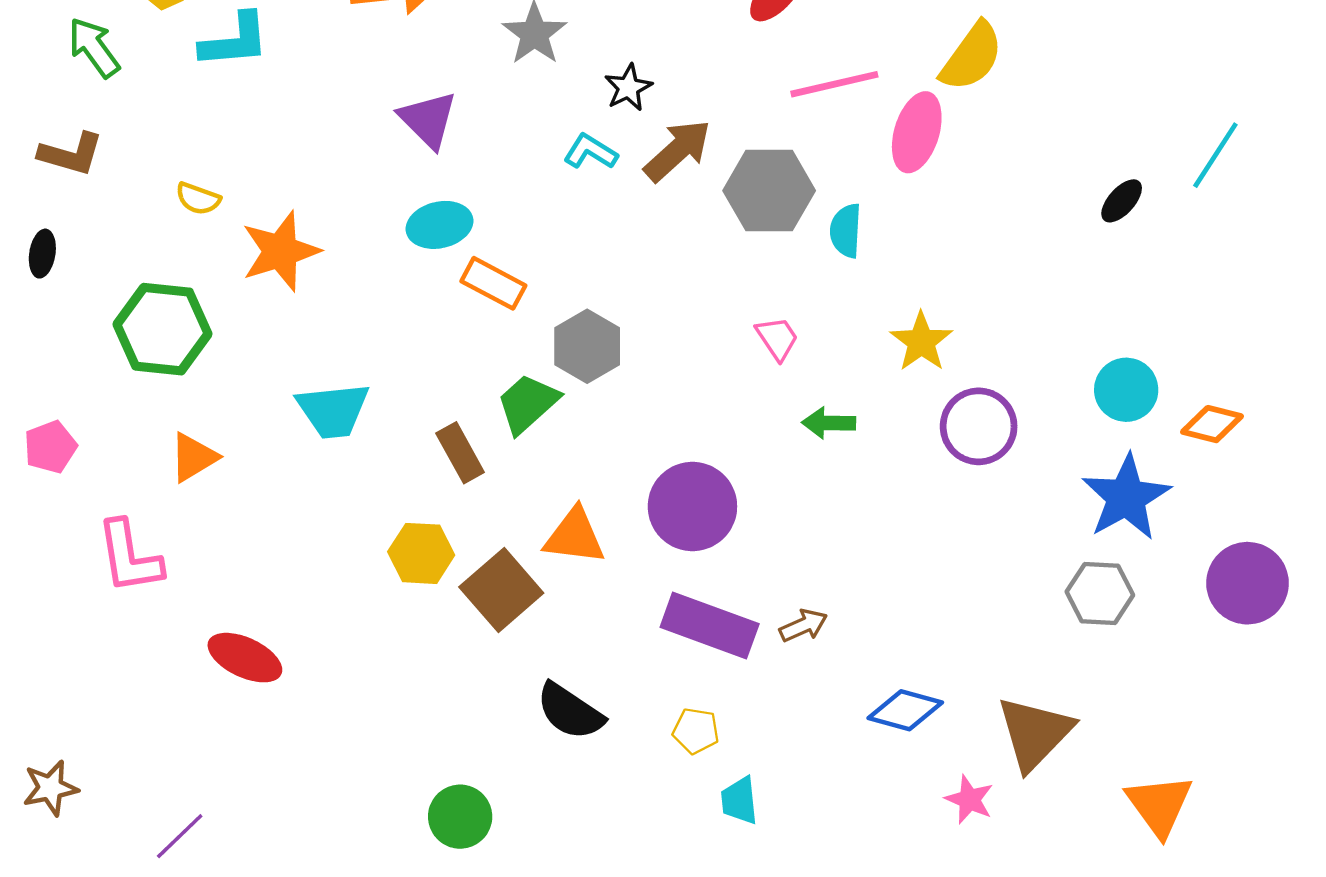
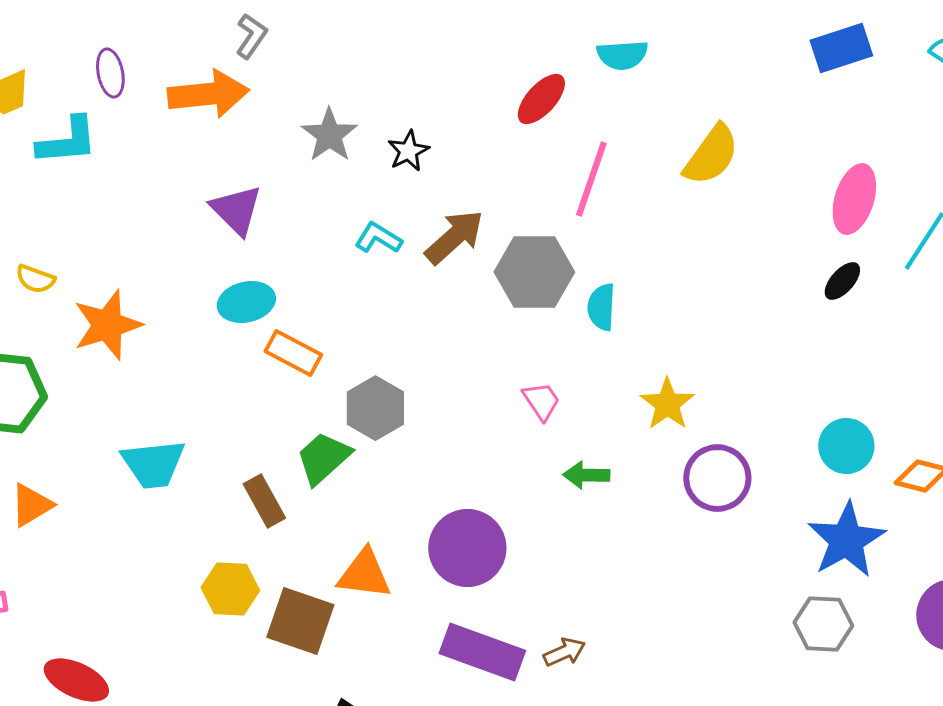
pink line: (834, 84) -> (591, 179), turned -58
black star: (628, 88) -> (408, 151), moved
pink ellipse: (917, 132) -> (854, 199), moved
brown square: (501, 590) -> (300, 621), turned -30

